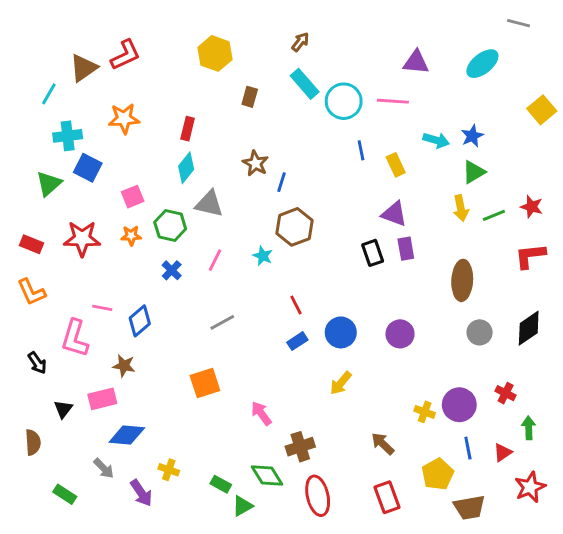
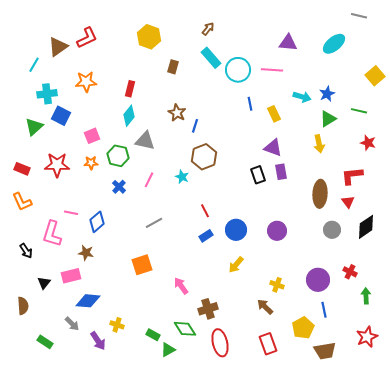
green line: (494, 215) -> (359, 111), moved, turned 35
red L-shape: (530, 256) -> (352, 176), moved
yellow cross: (425, 412) -> (277, 285), moved
red triangle: (503, 452) -> (348, 202), moved, turned -32

